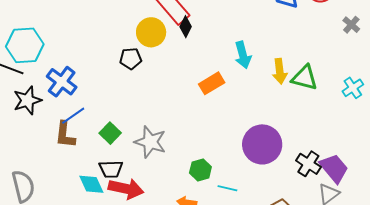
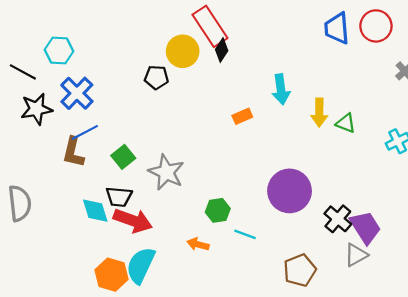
cyan hexagon: (25, 45) -> (59, 51), moved, size x0.7
green triangle: (305, 78) -> (346, 123), size x0.7
orange rectangle: (212, 83) -> (242, 116), size x0.7

